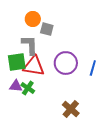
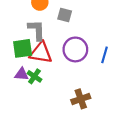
gray square: (47, 29) -> (65, 15), moved
brown cross: (71, 109) -> (81, 99), turned 30

